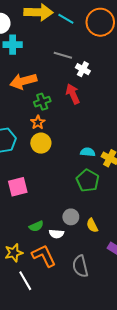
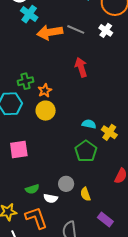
cyan cross: (13, 45) -> (29, 14), turned 30
white cross: (83, 69) -> (106, 30), moved
orange arrow: (23, 81) -> (50, 32), moved
green cross: (42, 102) -> (25, 81), moved

